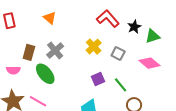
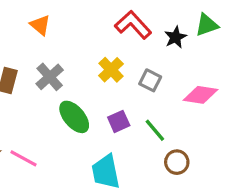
green triangle: (153, 36) -> (207, 25), moved
pink diamond: (149, 63) -> (200, 95), turned -30
green ellipse: (45, 74) -> (74, 117), moved

